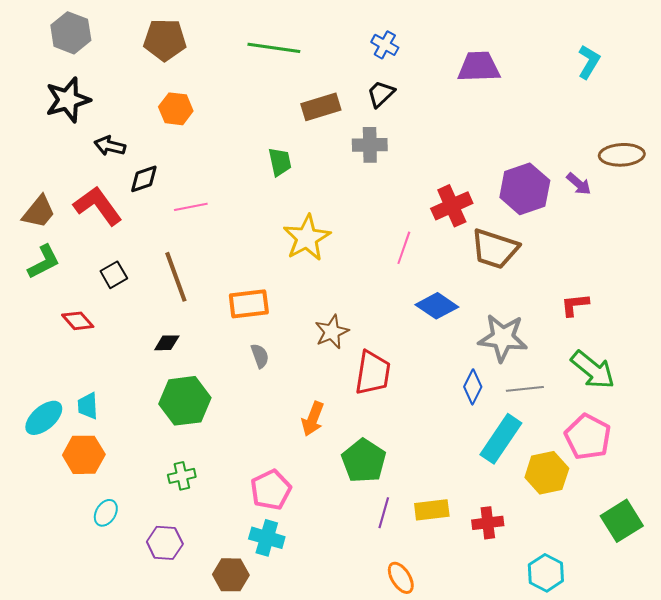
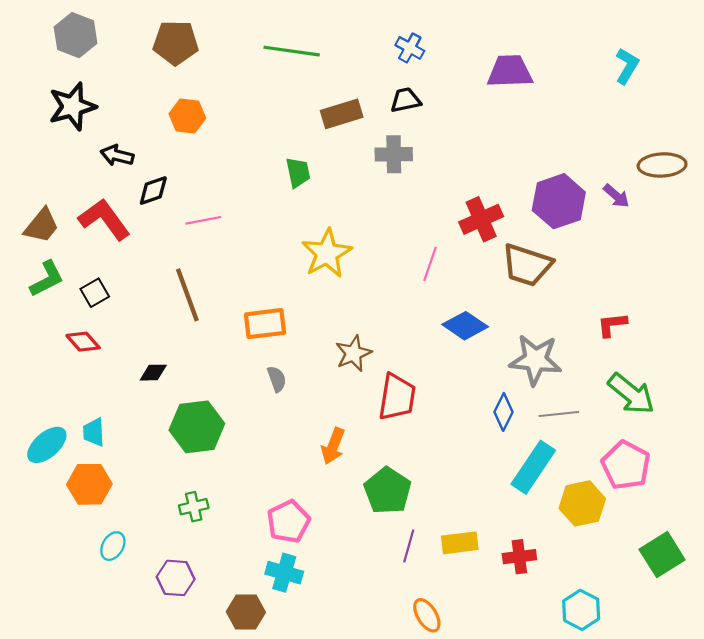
black trapezoid: (381, 94) -> (406, 100), turned 32
black square: (114, 275) -> (95, 293), moved
black diamond: (167, 343) -> (153, 373), moved

